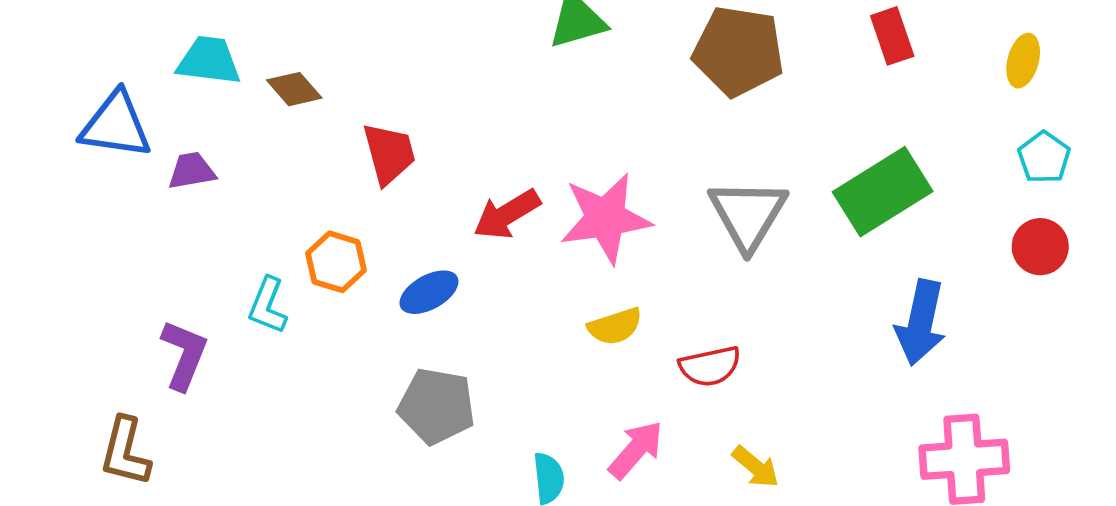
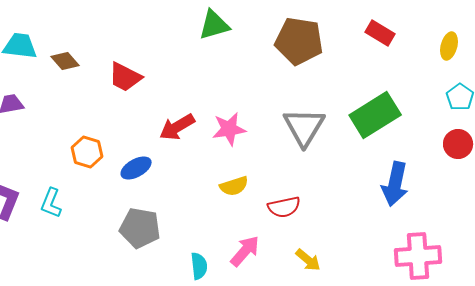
red rectangle: (892, 36) -> (380, 33), turned -40
red trapezoid: (389, 154) -> (125, 77), moved, turned 132
pink star: (606, 218) -> (229, 129), size x0.7
cyan L-shape: (268, 305) -> (51, 203), moved

